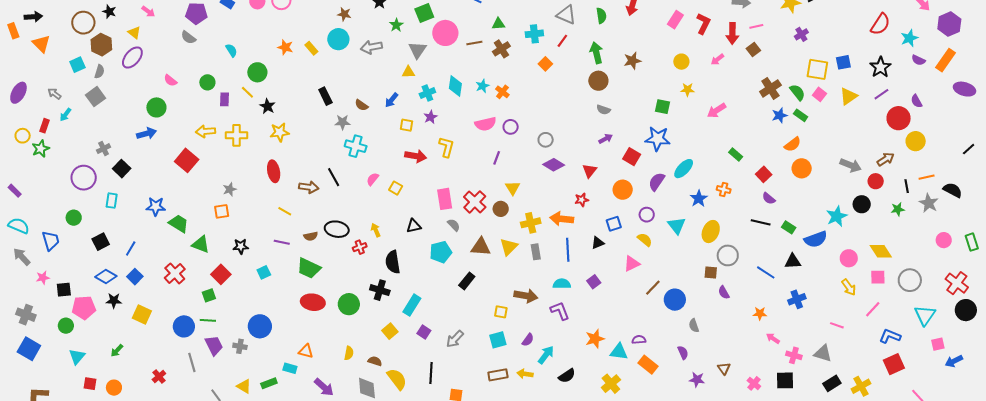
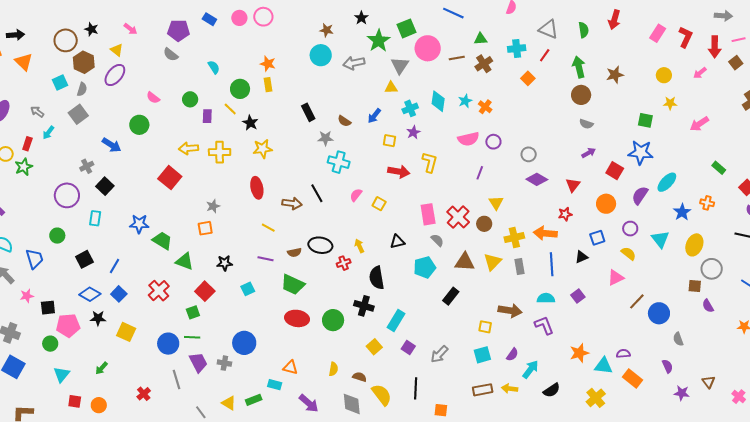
green star: (396, 25) -> (379, 41), size x1.6
yellow rectangle: (311, 48) -> (268, 85), moved, turned 32
blue arrow: (147, 133) -> (111, 145), moved, turned 48

